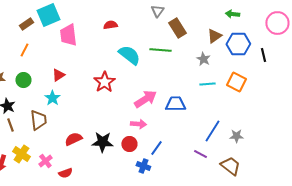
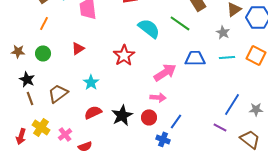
green line: (160, 50) -> (180, 23), turned 30
cyan star: (52, 98) -> (91, 82), moved
blue trapezoid: (175, 104) -> (195, 58), moved
brown trapezoid: (38, 120) -> (58, 93), turned -120
black star: (102, 142) -> (122, 115), turned -30

